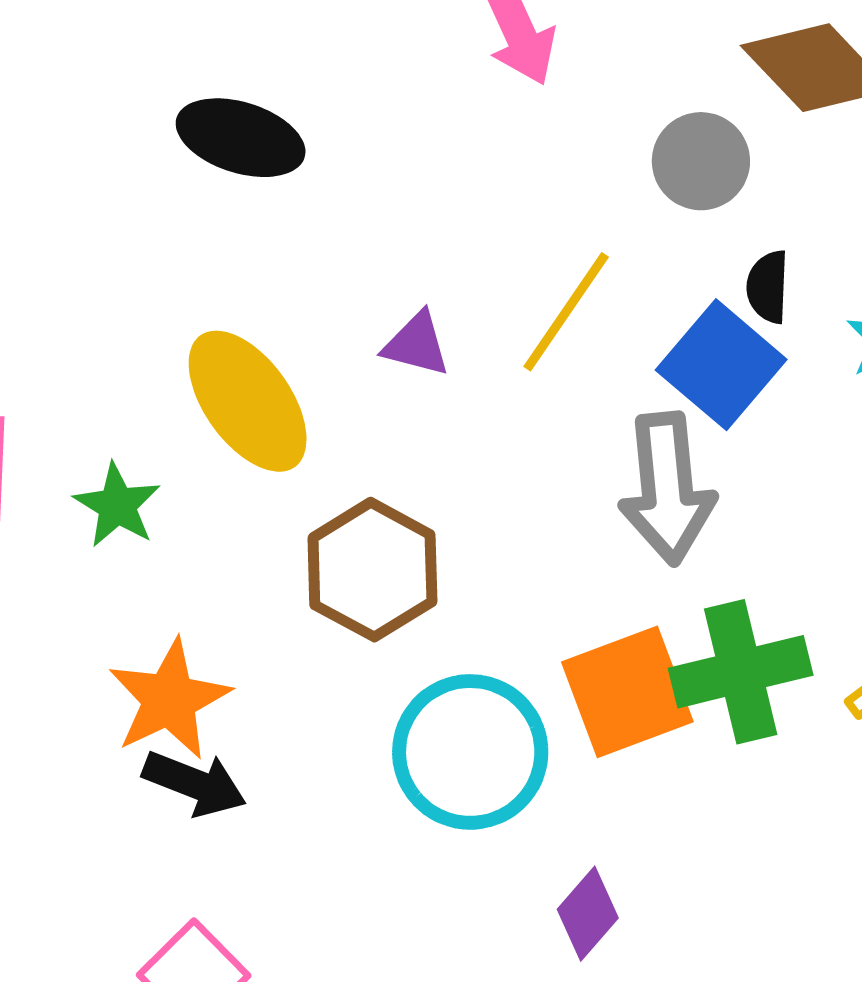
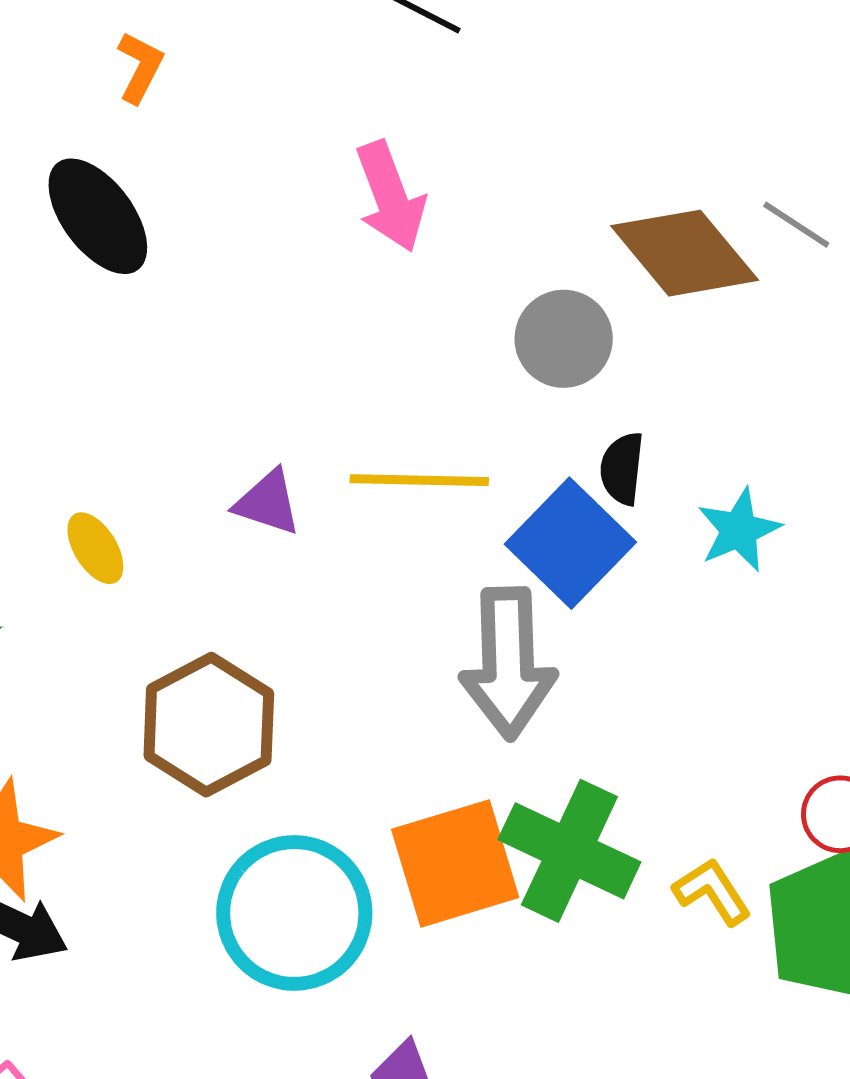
black ellipse: (241, 138) -> (98, 216), moved, turned 32
yellow line: (566, 312) -> (419, 480), turned 53
yellow ellipse: (248, 401) -> (95, 548), size x0.5
green cross: (741, 672) -> (569, 851), turned 35

